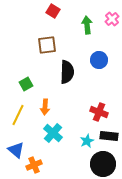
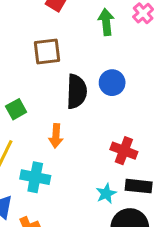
blue circle: (99, 60) -> (112, 83), moved
orange arrow: (45, 107) -> (56, 136), moved
cyan cross: (53, 133) -> (35, 177), moved, turned -30

